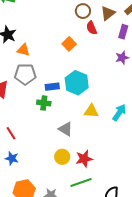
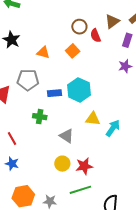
brown circle: (83, 11) -> (79, 27), moved
orange triangle: (23, 50) -> (43, 53), moved
green cross: (44, 103) -> (40, 117), moved
cyan arrow: (119, 113) -> (113, 128), moved

